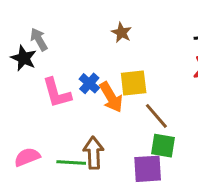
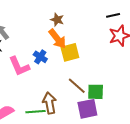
orange arrow: (111, 97) -> (57, 39), moved
brown line: (156, 116) -> (77, 86), moved

